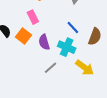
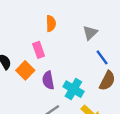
blue line: (73, 28) -> (102, 57), moved

